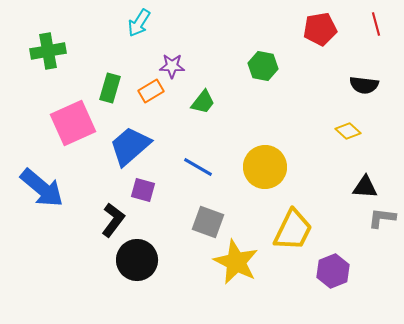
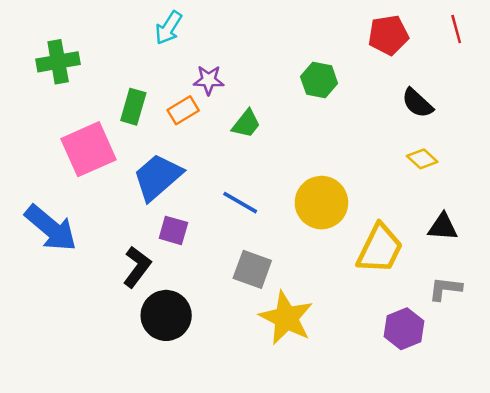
black semicircle: (364, 85) -> (417, 103), moved, turned 36
gray L-shape: (382, 218) -> (445, 289), moved
yellow trapezoid: (293, 230) -> (380, 249), moved

